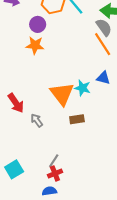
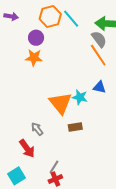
red arrow: (16, 103) -> (27, 148), moved

